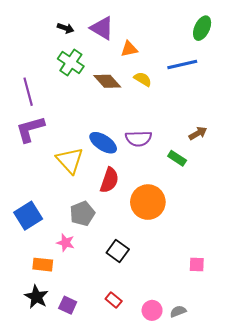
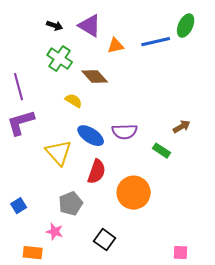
blue line: (182, 65) -> (156, 42), moved
yellow semicircle: (143, 79) -> (74, 101), moved
blue square: (28, 216) -> (19, 206), size x0.6

